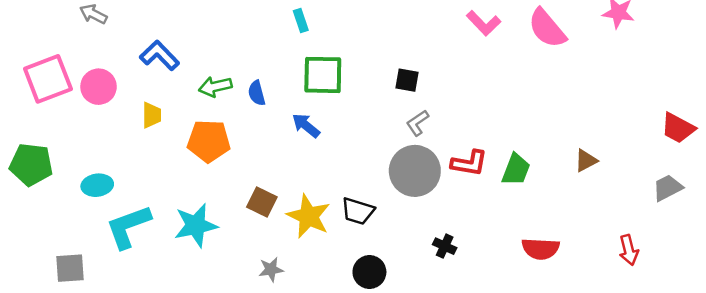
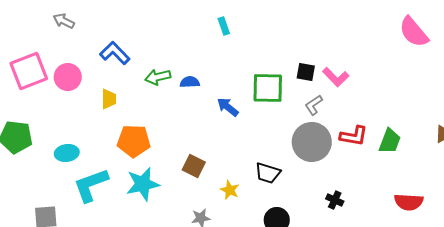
pink L-shape: (484, 23) -> (336, 77), moved
green square: (323, 75) -> (268, 88), moved
blue semicircle: (257, 93) -> (190, 82), turned 102
orange pentagon: (209, 141) -> (134, 141), moved
yellow star: (309, 216) -> (230, 190), moved, size x0.6

